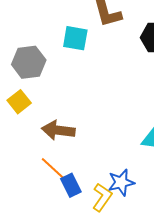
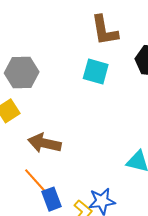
cyan square: (75, 38) -> (96, 71), moved

